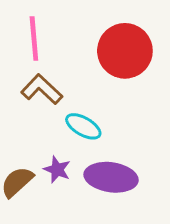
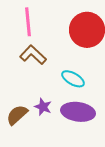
cyan ellipse: (83, 126) -> (73, 79), moved

